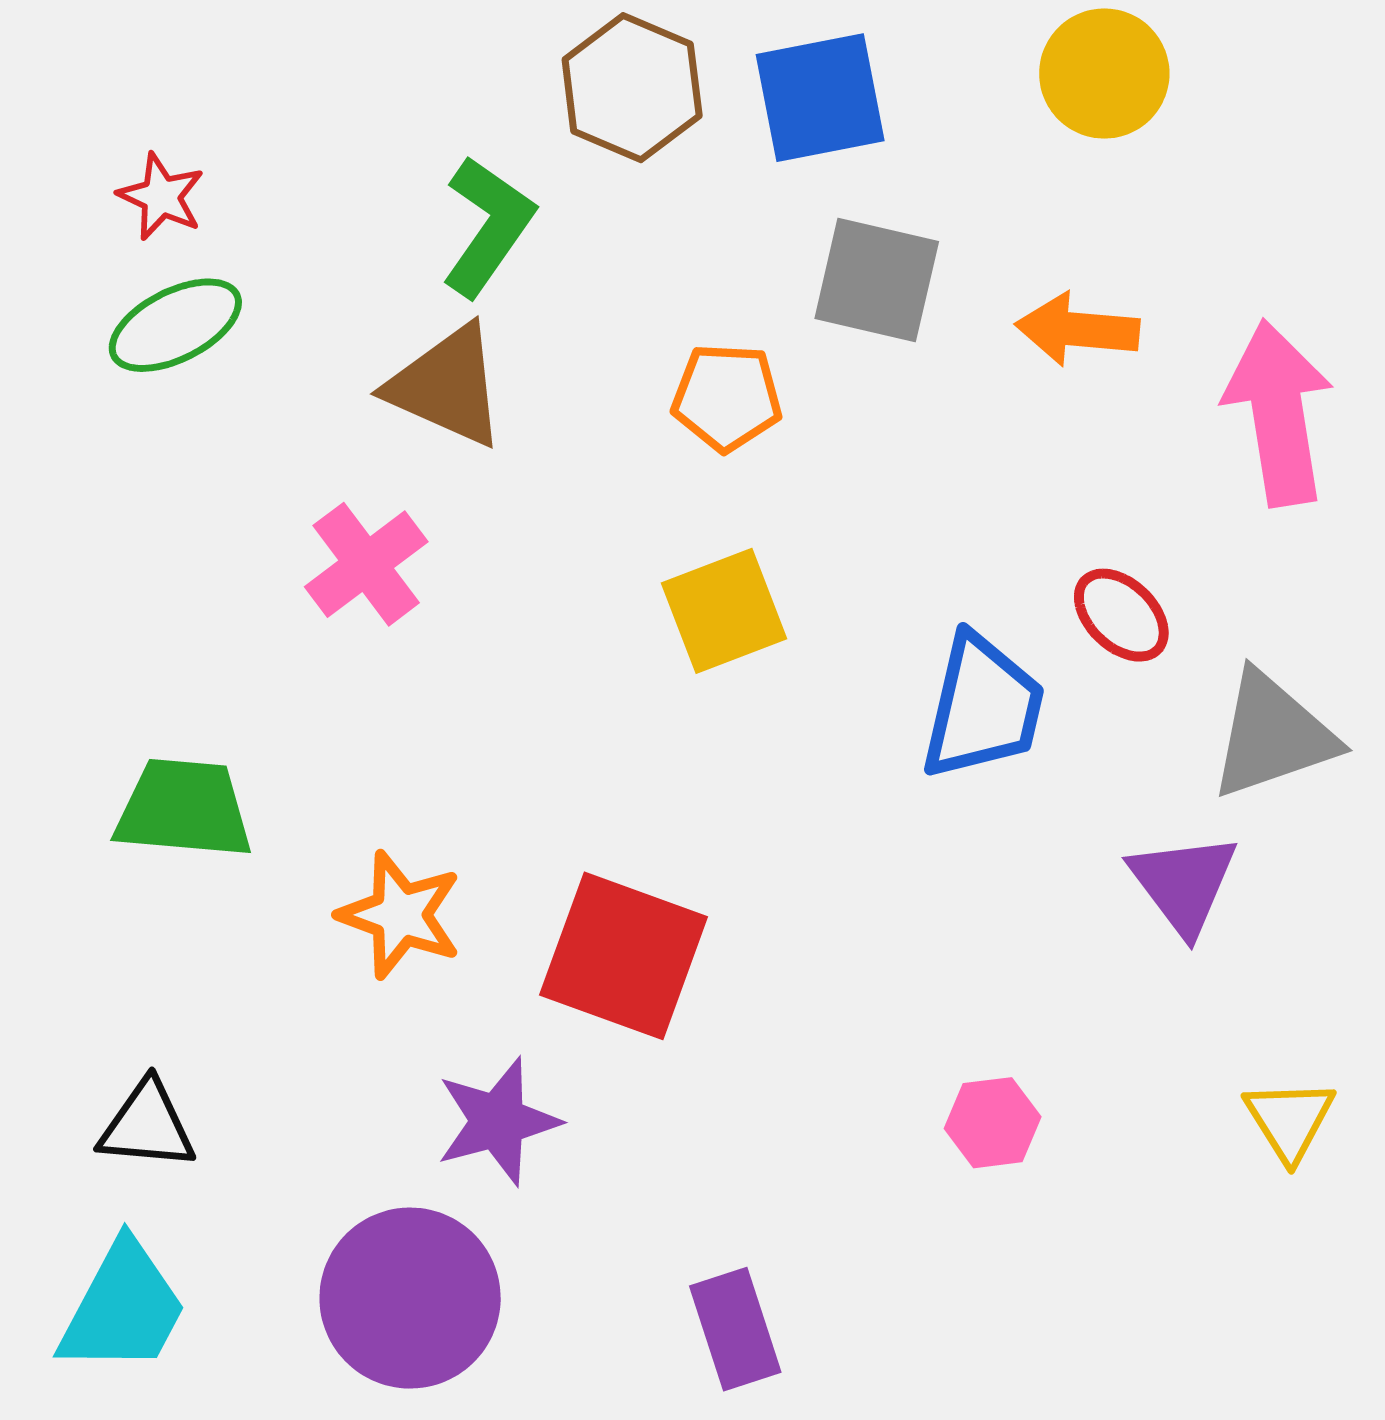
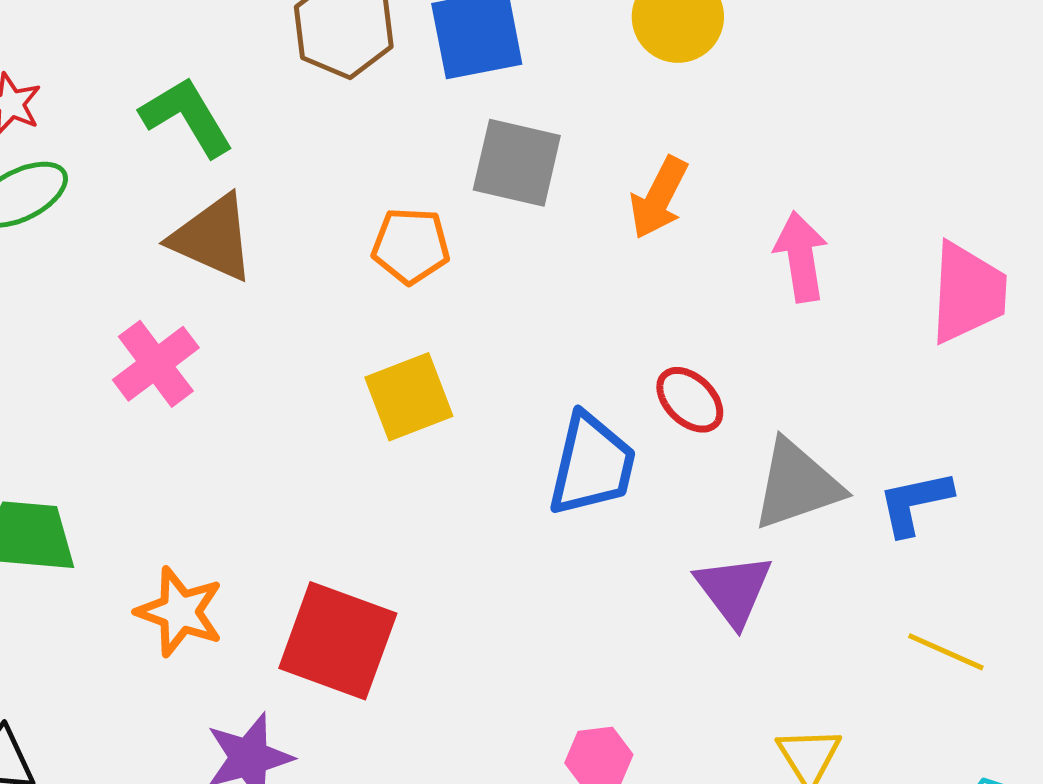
green L-shape: (488, 226) -> (187, 117), moved, turned -66
orange arrow: (1077, 329) -> (659, 198), turned -68
pink arrow: (1278, 413) -> (801, 257), size x0.7

